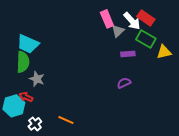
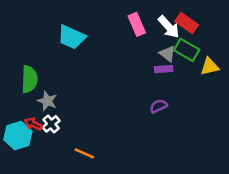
gray triangle: (118, 31) -> (167, 54), moved, turned -40
cyan trapezoid: (28, 44) -> (72, 37), moved
white cross: (35, 124) -> (51, 124), moved

